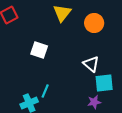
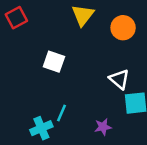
purple star: (94, 102) -> (103, 127), moved

